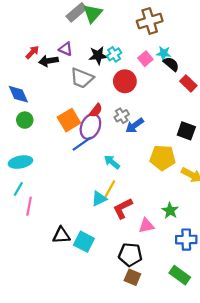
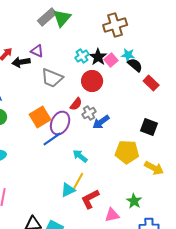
black star: (98, 55) -> (98, 57), moved, turned -30
red semicircle: (96, 110) -> (76, 104), moved

